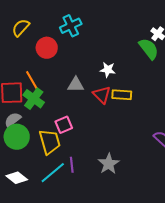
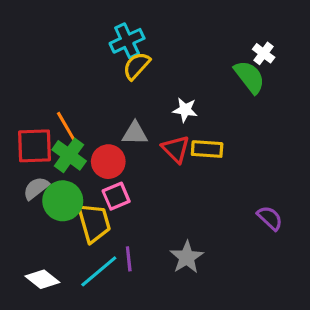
yellow semicircle: (21, 28) -> (136, 66), moved
red circle: (47, 48) -> (108, 162), moved
green circle: (17, 137) -> (63, 201), moved

